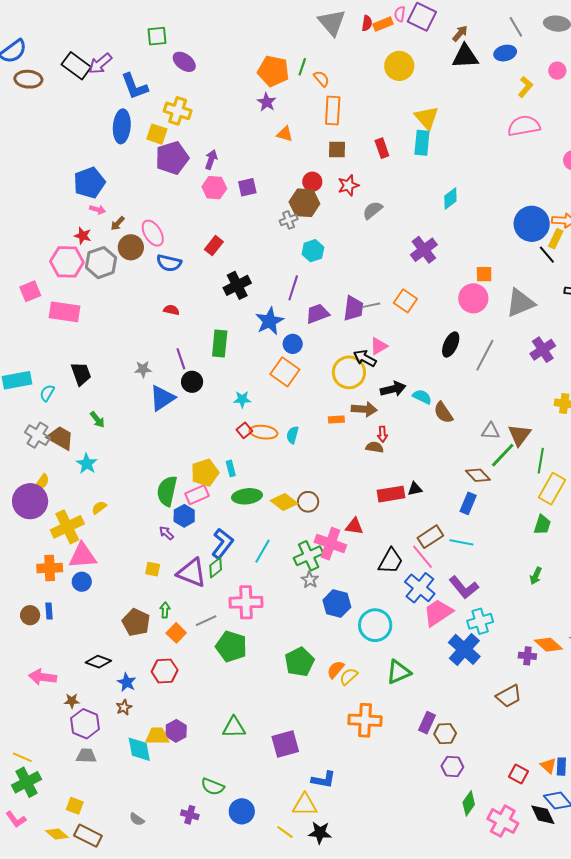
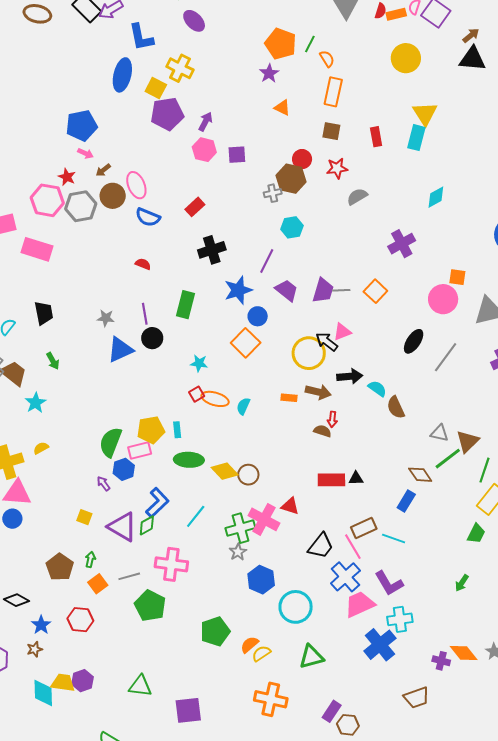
purple trapezoid: (317, 314) -> (287, 290), turned 50

